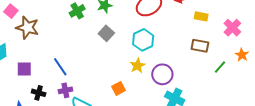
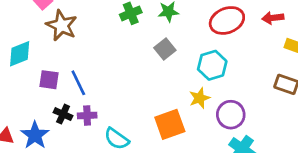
blue line: (60, 67) -> (78, 83), moved
orange square: (118, 88) -> (170, 124), size x1.6
purple cross: (65, 90) -> (87, 116), moved

